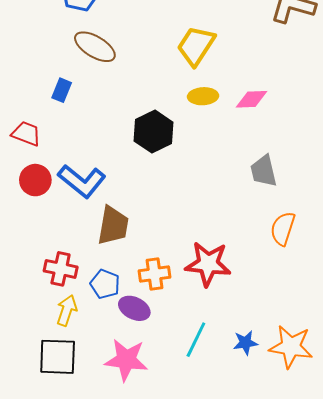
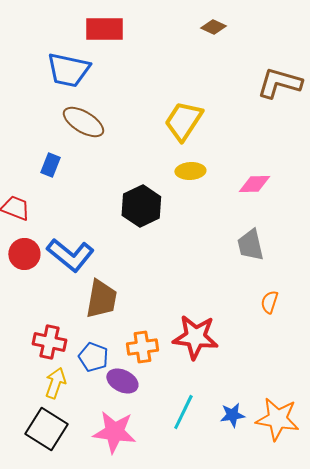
pink diamond: (251, 99) -> (254, 184), moved
orange semicircle: (283, 229) -> (269, 302), size x0.7
black square: (58, 357) -> (46, 429), turned 30

